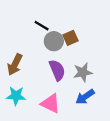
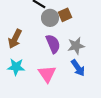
blue arrow: (85, 97) -> (78, 68), turned -90
pink triangle: (50, 104) -> (47, 74), turned 30

